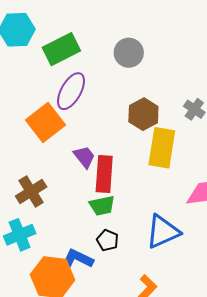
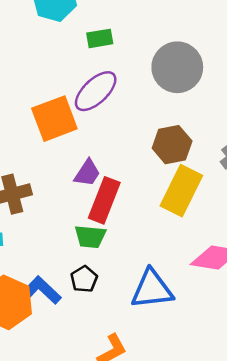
green rectangle: (61, 49) -> (100, 38), size x0.6
gray circle: (129, 53) -> (177, 67), size x1.4
purple trapezoid: (84, 157) -> (87, 173), turned 55

